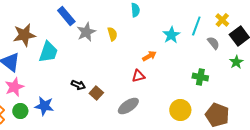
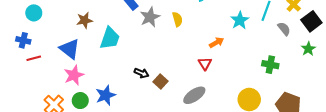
brown star: (24, 35) -> (84, 20), size x0.7
red triangle: (138, 76) -> (205, 64), turned -48
blue star: (44, 106) -> (106, 95), turned -30

